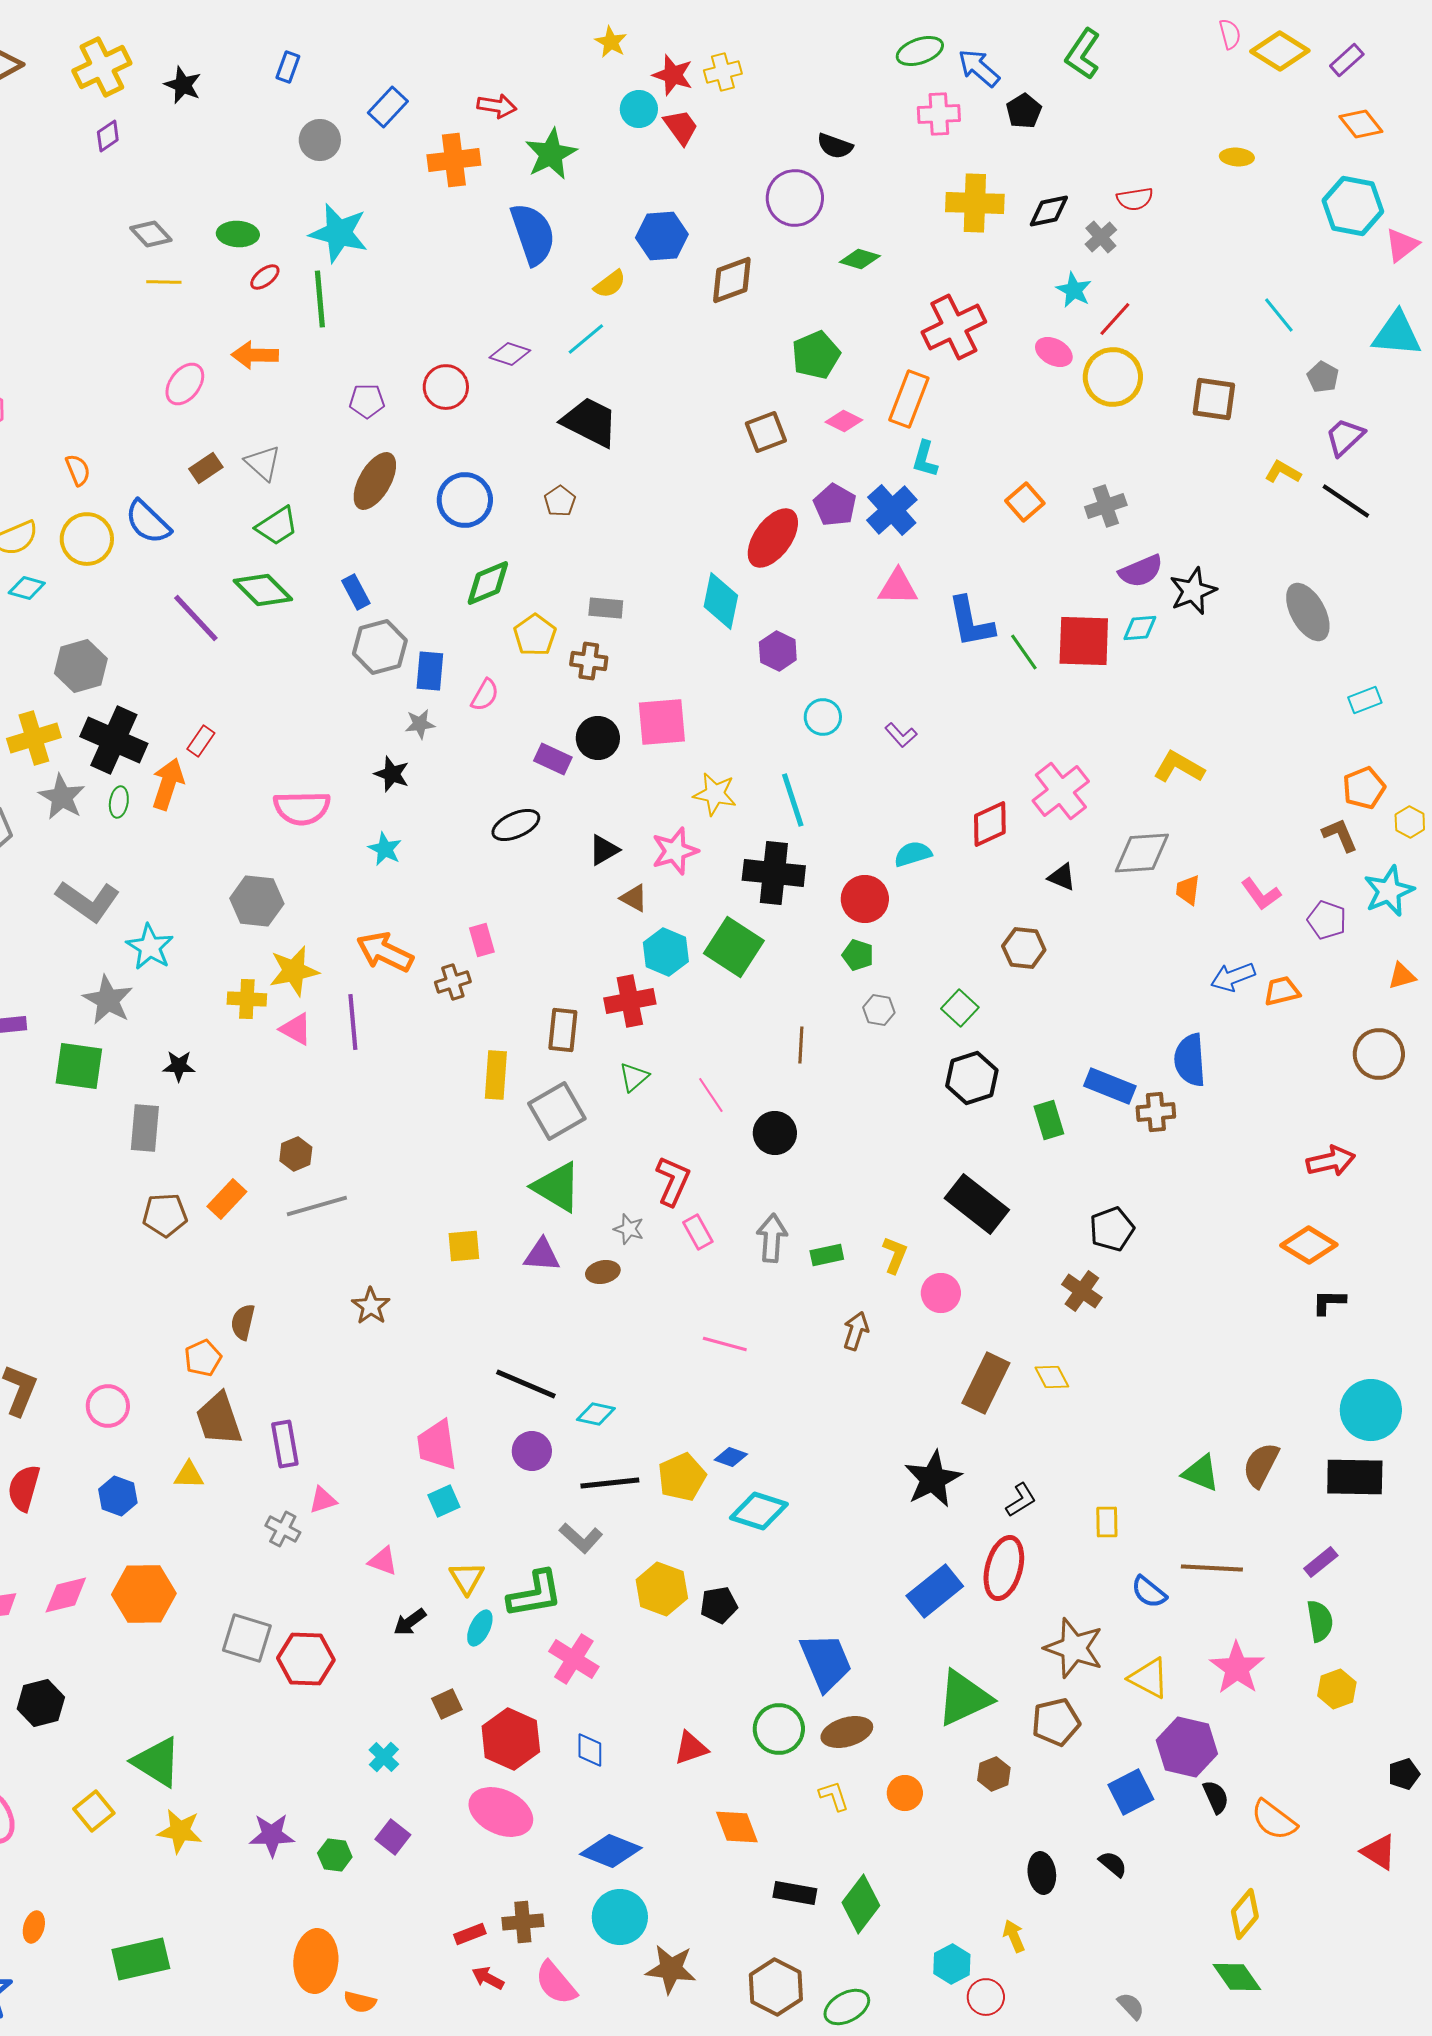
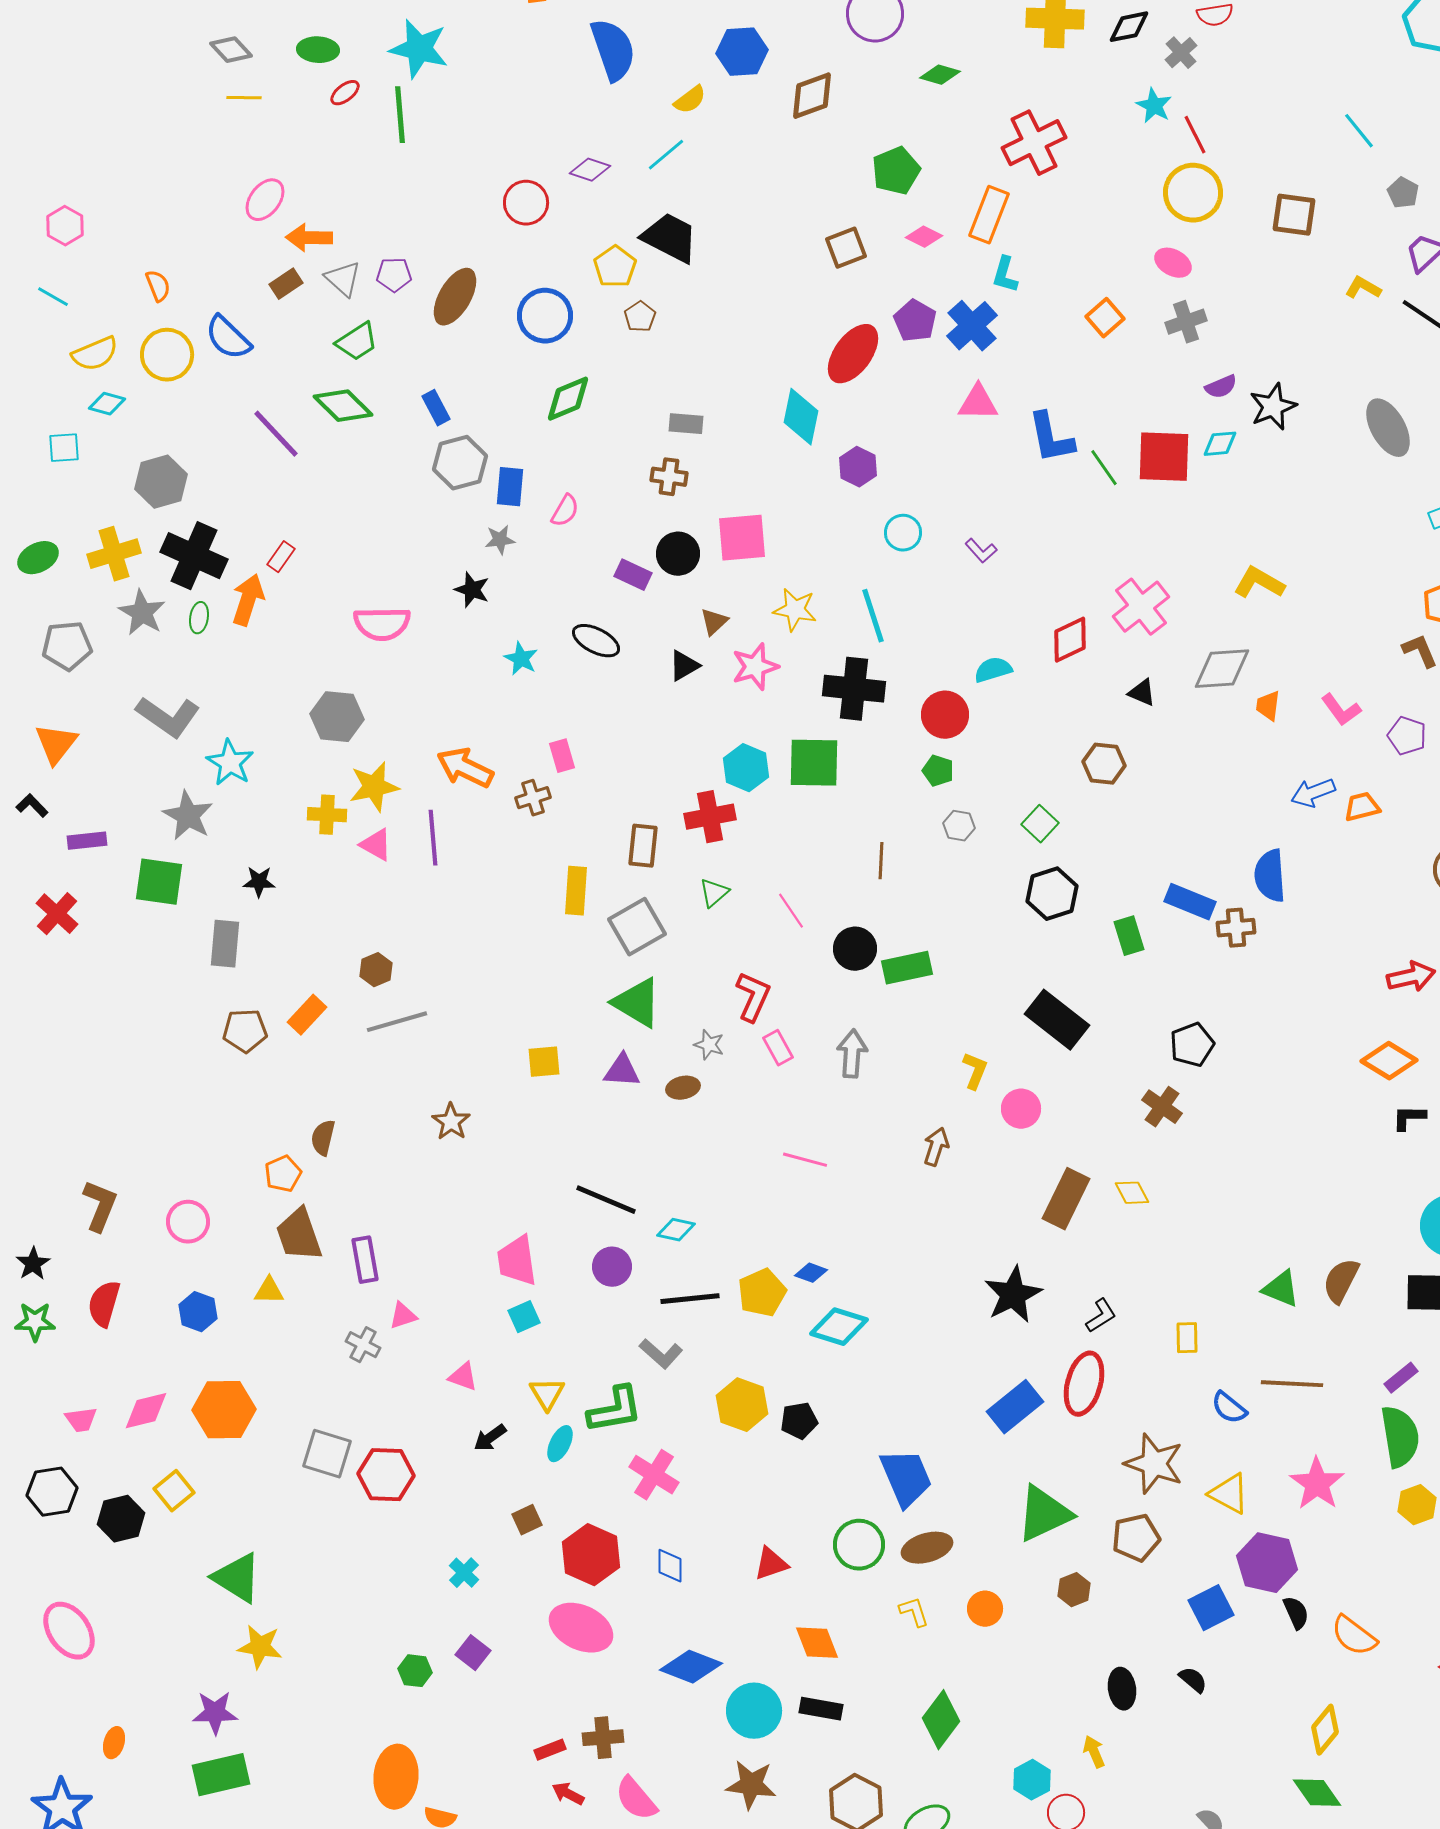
red line: (1115, 319) -> (1195, 135), turned -69
pink ellipse: (1054, 352) -> (1173, 263), moved
orange arrow: (255, 355) -> (309, 238), moved
purple pentagon: (367, 401) -> (394, 275), moved
purple semicircle: (1141, 571) -> (1221, 387), size x0.7
yellow pentagon: (535, 635) -> (615, 267), moved
black ellipse: (516, 825) -> (596, 641), turned 51
cyan star: (385, 849) -> (521, 659), moved
brown triangle: (634, 898) -> (714, 622), moved, turned 48
green square: (734, 947) -> (814, 763), turned -32
green rectangle: (827, 1255) -> (907, 968), moved, size x1.5
green semicircle: (1320, 1621) -> (1400, 1437), size x1.5
yellow square: (94, 1811) -> (174, 1491), moved
purple star: (272, 1835) -> (215, 1713), moved
black rectangle: (795, 1893) -> (821, 1709), moved
cyan circle: (620, 1917) -> (754, 1711), moved

